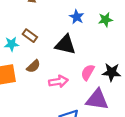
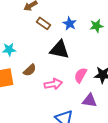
brown rectangle: (30, 36) -> (43, 23), moved
purple triangle: (97, 100) -> (90, 101), size x0.7

